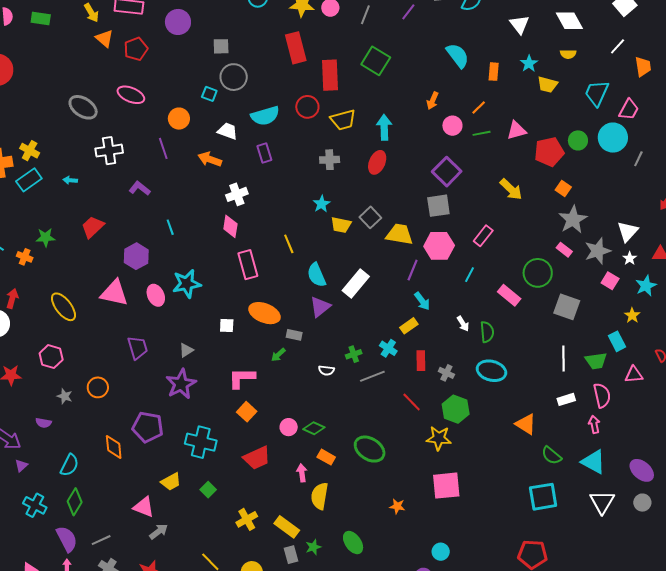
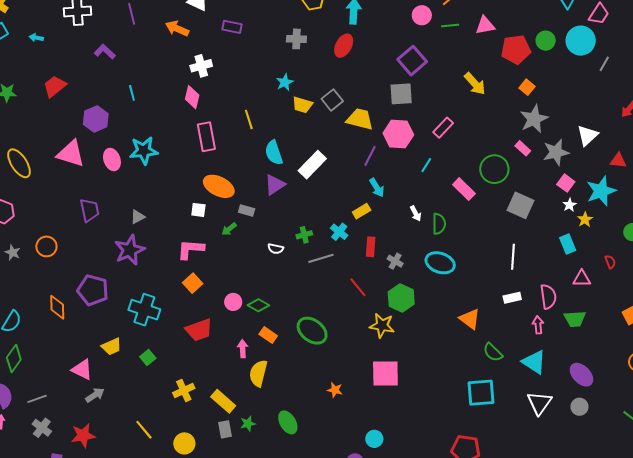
purple rectangle: (264, 153) -> (232, 27), turned -66
white star: (630, 258) -> (569, 205), moved
cyan star: (646, 286) -> (601, 191), size x1.4
white square: (227, 325) -> (198, 210), moved
green trapezoid: (596, 361) -> (575, 319), moved

